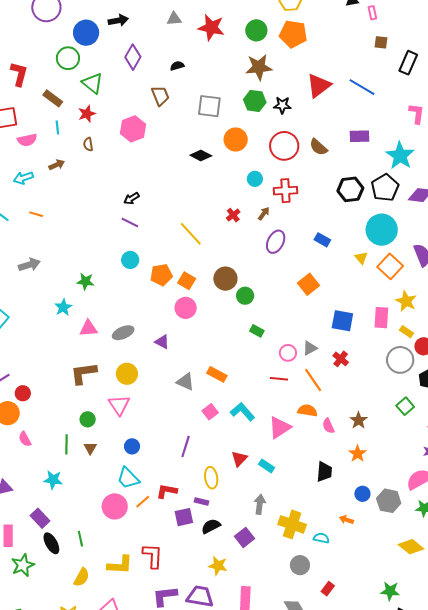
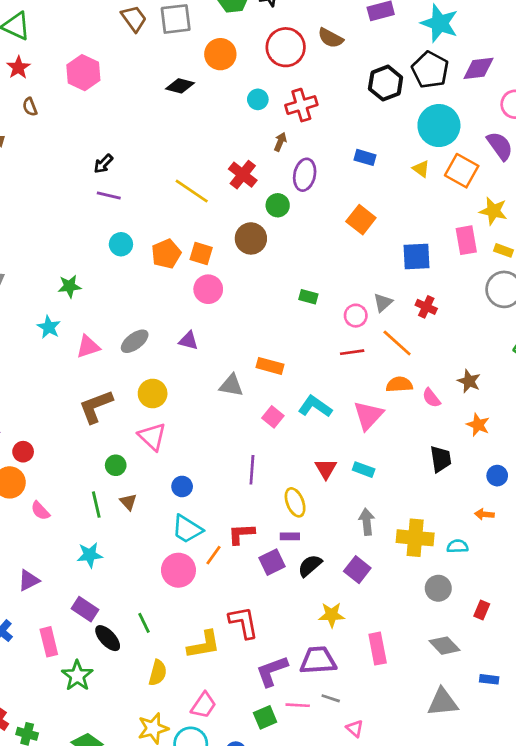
brown trapezoid: (160, 96) -> (134, 19), moved
red cross: (233, 215) -> (243, 175), moved, size x1.5
green circle: (245, 296) -> (278, 205), moved

